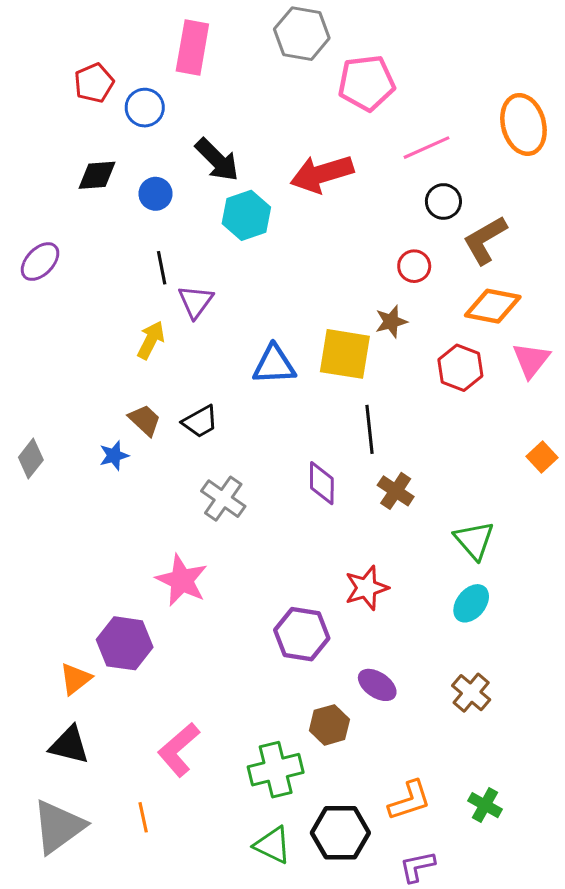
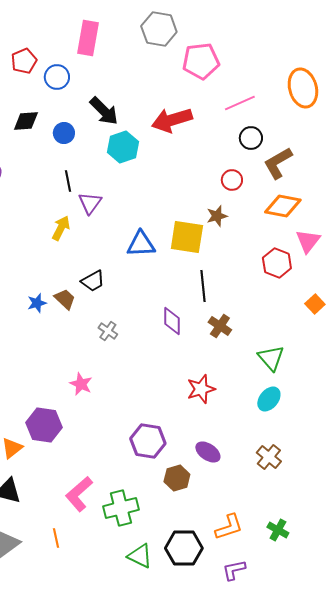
red hexagon: (460, 368) -> (277, 263), moved
brown trapezoid: (145, 420) -> (65, 299), moved
gray cross: (223, 499) -> (108, 331), size x0.7
pink star: (182, 580) -> (81, 384), size x0.7
purple hexagon: (302, 634) -> (148, 441), moved
green cross: (276, 770) -> (121, 508), moved

